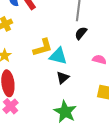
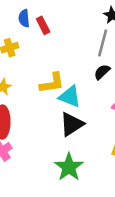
black triangle: (63, 78) -> (72, 124), size x1.5

